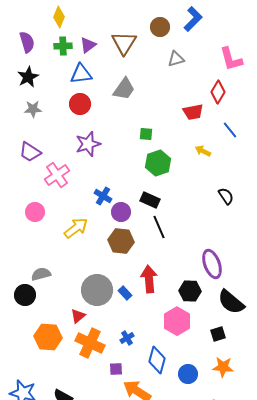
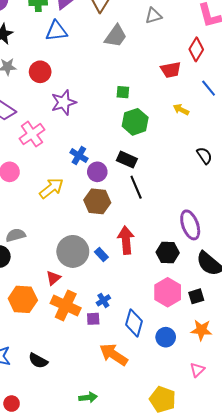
gray trapezoid: (124, 89) -> (116, 36), moved
red circle: (80, 104) -> (40, 72), moved
pink hexagon: (177, 321) -> (168, 292), moved
purple square: (116, 369) -> (93, 319), moved

